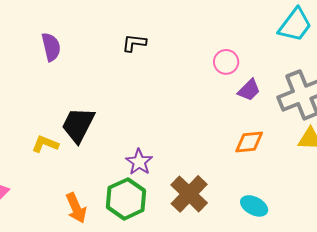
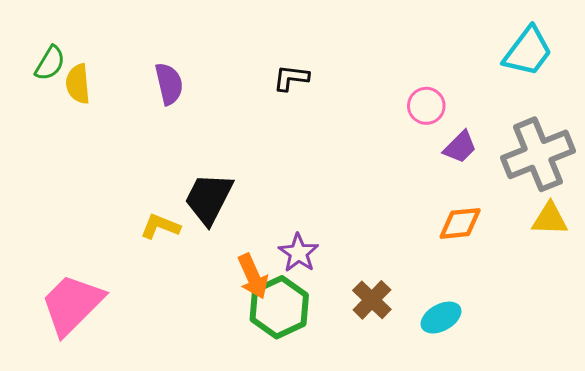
brown cross: (189, 194) -> (372, 300), size x0.7
cyan ellipse: (254, 206) -> (441, 318), moved, turned -56
orange arrow: (76, 208) -> (253, 276), moved

